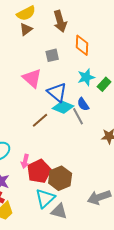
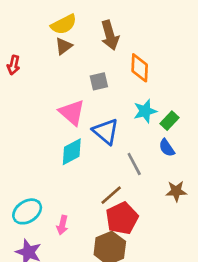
blue semicircle: (83, 104) -> (167, 148), moved
cyan diamond: (63, 107) -> (72, 152), moved, turned -50
brown line: (40, 120) -> (111, 195), moved
red pentagon: (39, 171) -> (122, 218), moved

